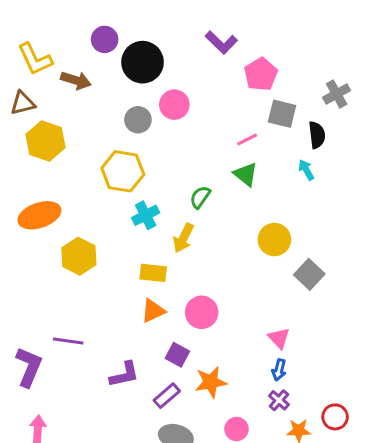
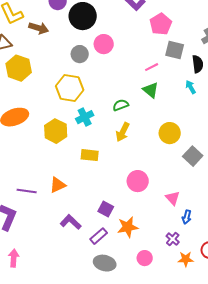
green semicircle: (200, 197) -> (121, 105), turned 35
yellow arrow: (183, 238) -> (123, 132), moved
yellow hexagon: (79, 256) -> (56, 131), moved
orange triangle: (153, 311) -> (58, 185), moved
pink circle: (202, 312) -> (138, 181), moved
purple line: (68, 341) -> (27, 191), moved
blue arrow: (279, 370) -> (187, 217), moved
purple L-shape: (124, 374) -> (71, 222), turned -125

